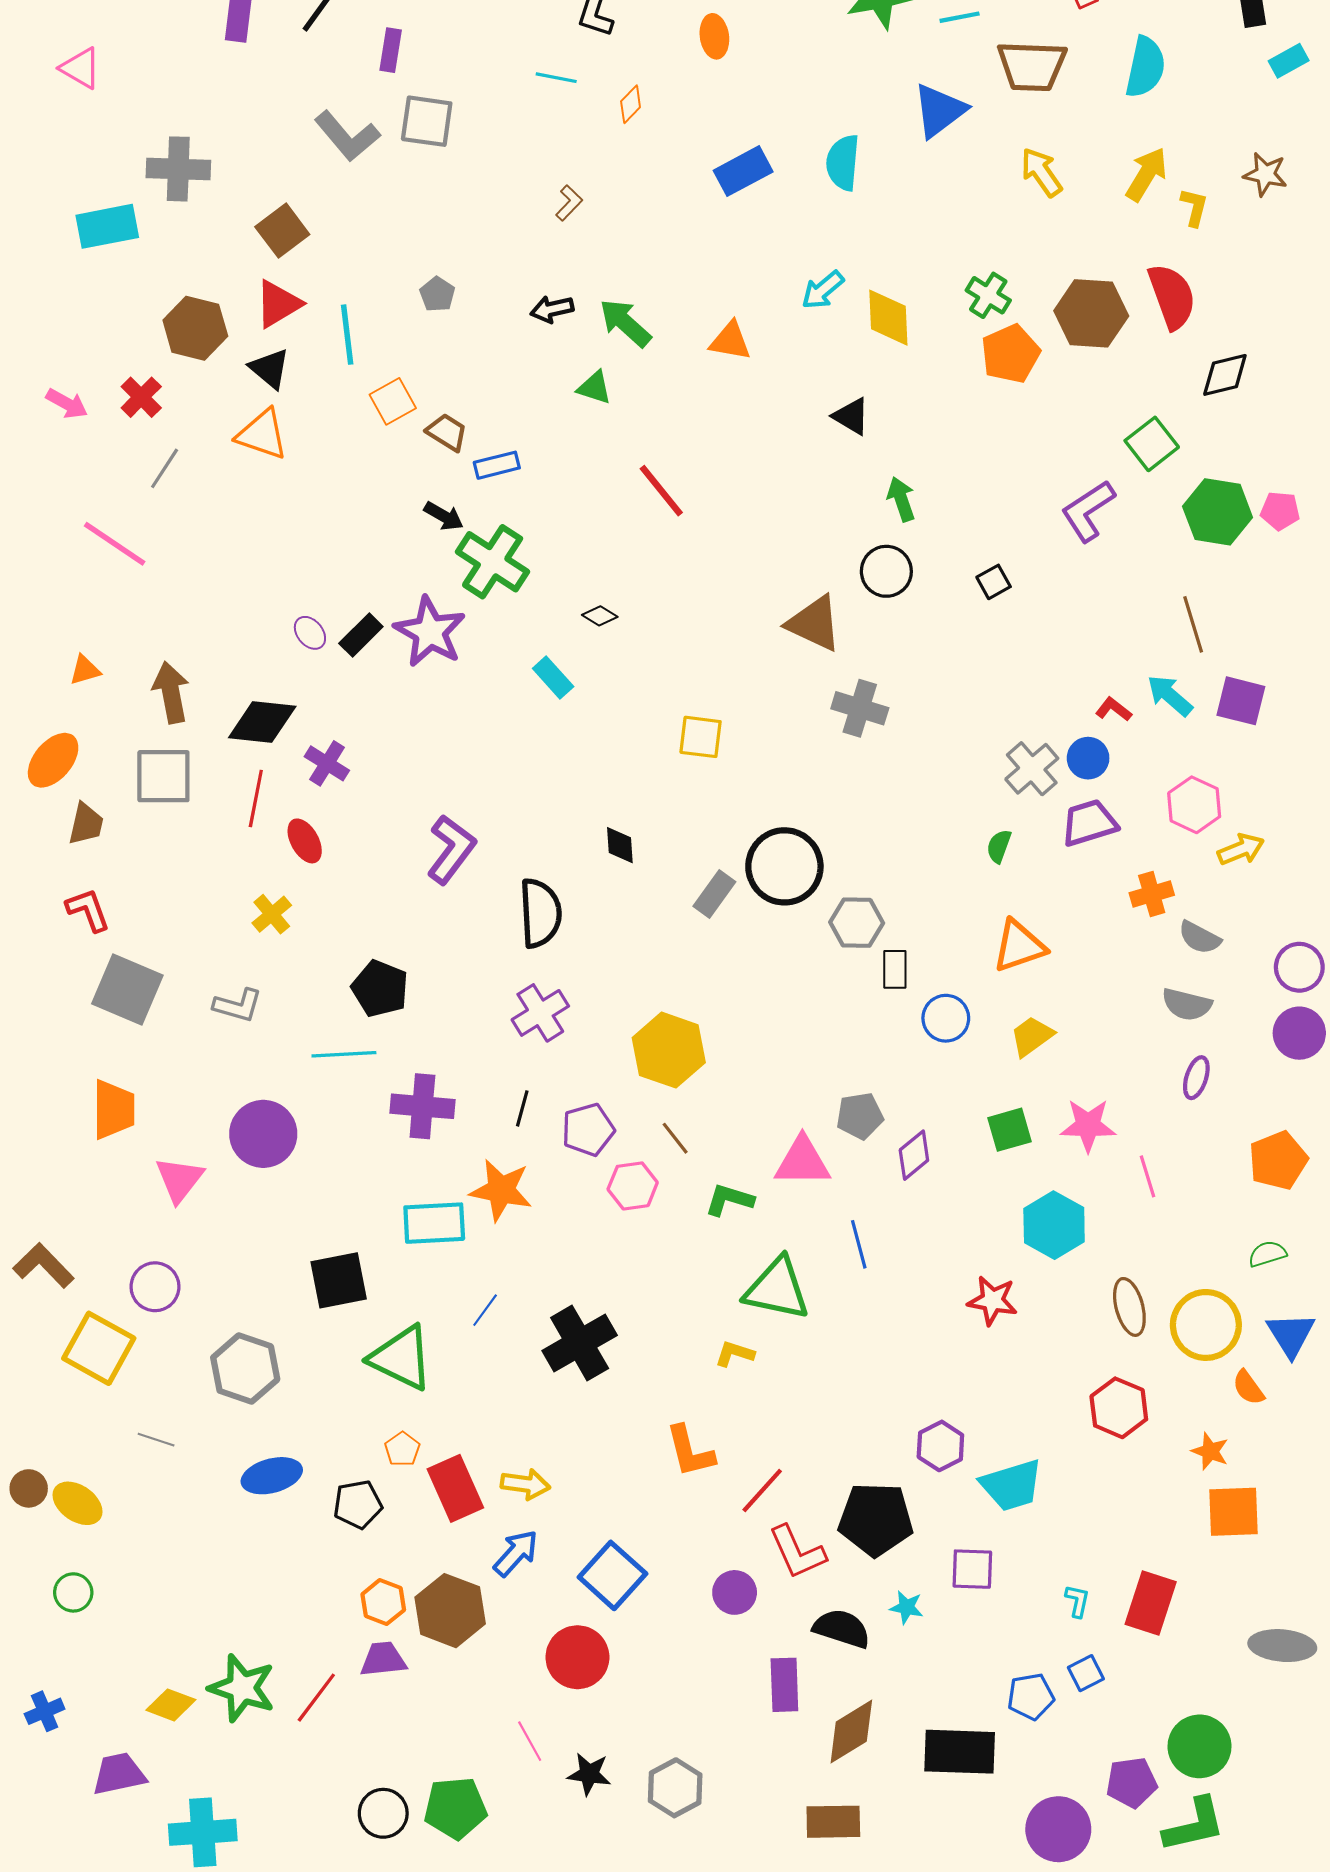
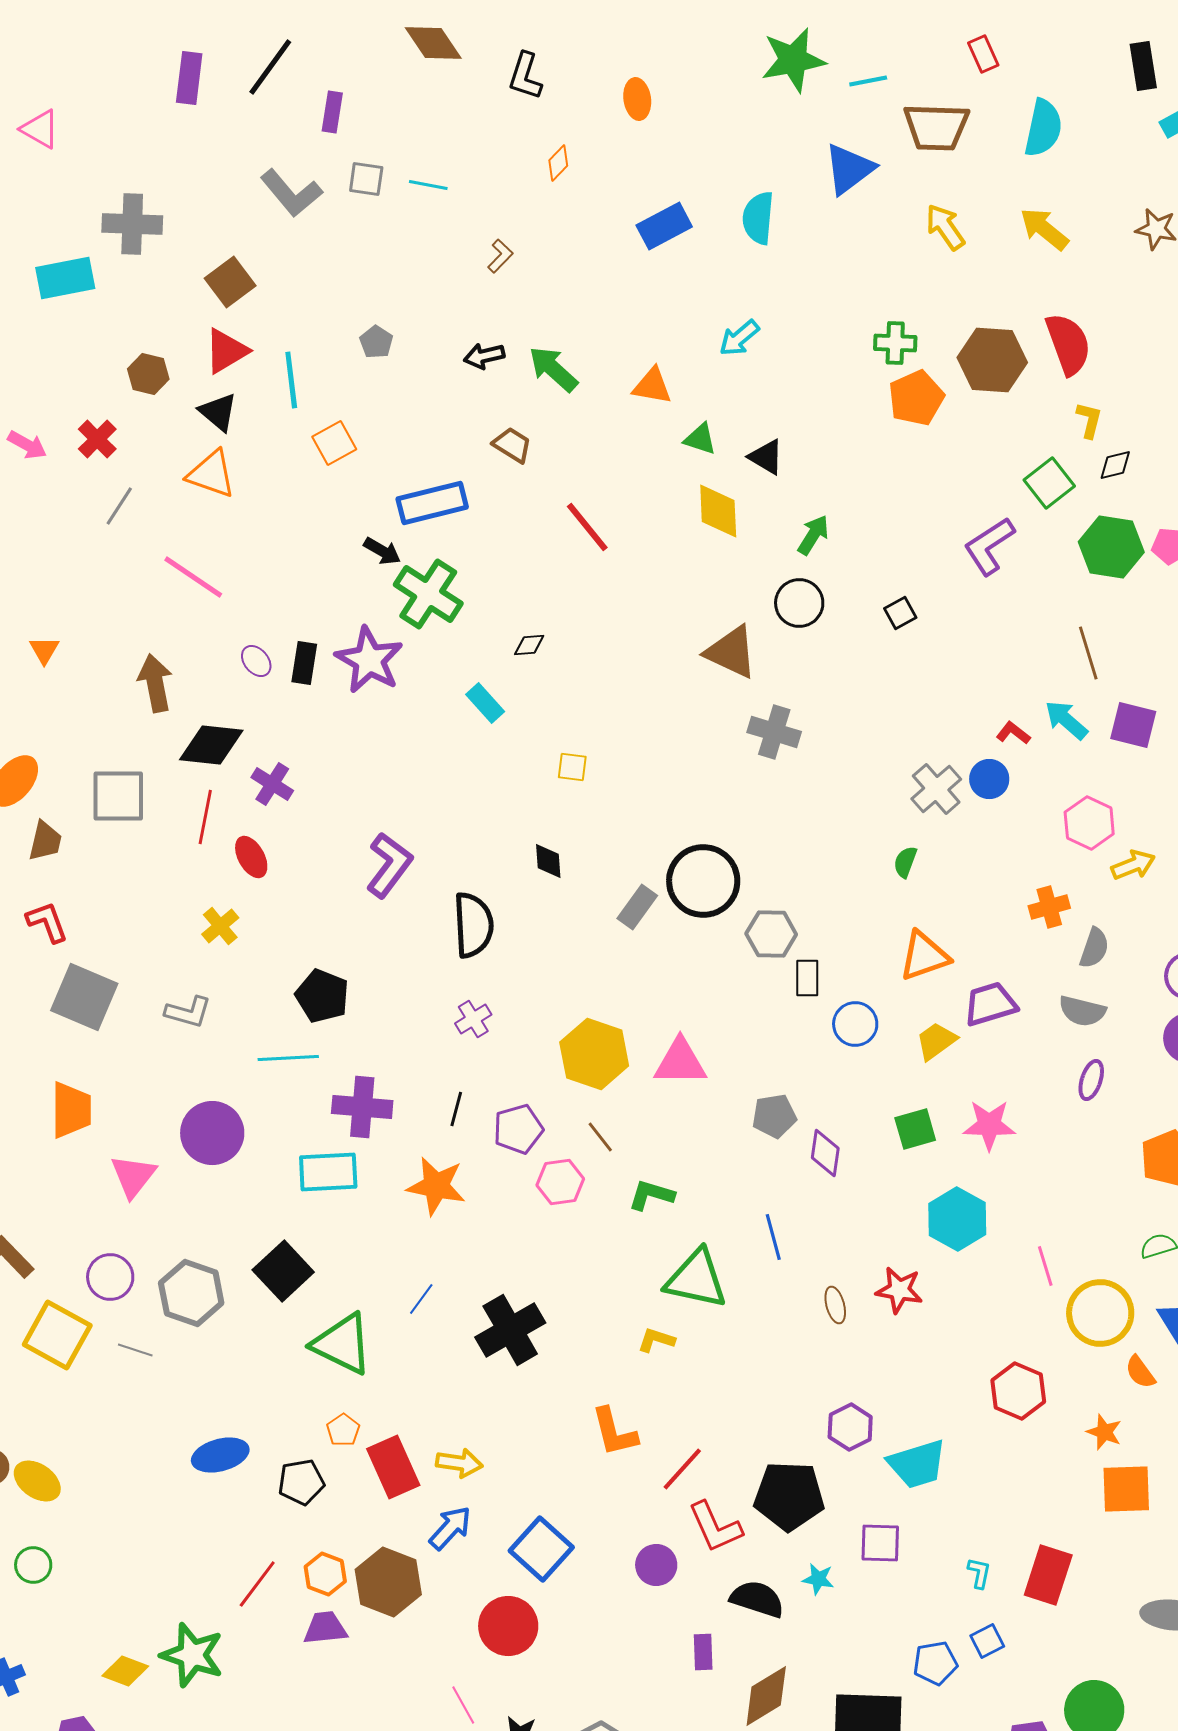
cyan line: (556, 78) -> (428, 185), moved
gray square: (427, 121) -> (366, 179), size x0.7
yellow arrow: (1146, 174) -> (1044, 229), turned -82
yellow L-shape: (1194, 207) -> (1089, 420), moved
green cross: (988, 295) -> (895, 343), turned -30
yellow diamond: (888, 318) -> (718, 511), moved
brown hexagon: (195, 328) -> (148, 374), size x0.7
black diamond: (1225, 375) -> (1115, 465), moved, size x0.7
green triangle: (594, 388) -> (700, 439), moved
brown trapezoid: (447, 432) -> (512, 445), moved
blue rectangle: (497, 465) -> (432, 503), size x1.6
green arrow: (901, 499) -> (813, 535), turned 51
pink line: (115, 544) -> (193, 577), moved
black diamond: (600, 616) -> (529, 645), turned -36
black rectangle: (361, 635) -> (304, 663), turned -36
orange triangle: (85, 670) -> (44, 650), moved, turned -44
brown arrow: (171, 692) -> (155, 683), moved
yellow square: (701, 737) -> (572, 767), moved, size x0.7
purple trapezoid: (1089, 823) -> (990, 1004), moved
gray semicircle: (1199, 938) -> (1094, 948), turned -99
purple cross: (540, 1013) -> (473, 1019), size x0.7
purple diamond: (914, 1155) -> (825, 1153), turned -42
pink triangle: (802, 1161) -> (680, 1062), moved
pink line: (1147, 1176) -> (1045, 1266), moved
cyan rectangle: (434, 1223) -> (328, 1172), moved
black square: (339, 1280) -> (283, 1271), turned -32
brown ellipse: (1129, 1307) -> (835, 1305), moved, size x0.7
gray hexagon: (245, 1368) -> (191, 1293), moved
gray line: (156, 1440) -> (135, 1350), moved
purple rectangle: (784, 1685) -> (703, 1652), size x0.7
red line: (316, 1698) -> (257, 1584), moved

